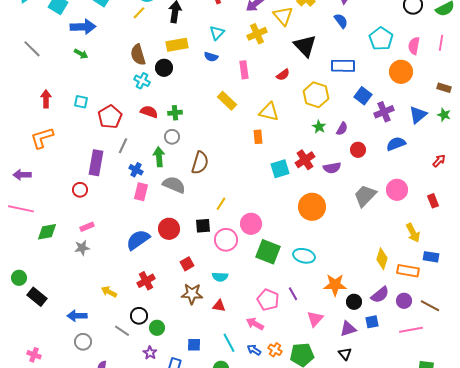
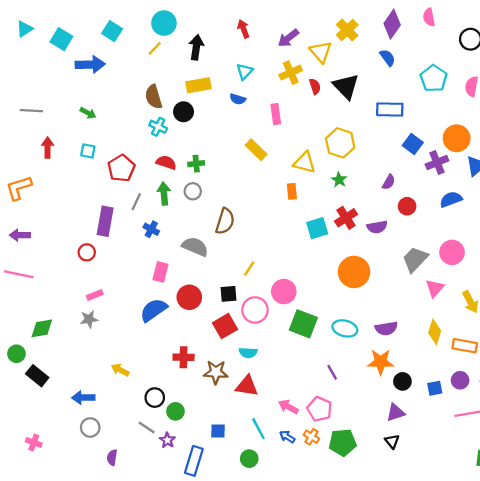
gray line: (32, 49) -> (31, 111), moved, turned -42
green arrow: (81, 54) -> (88, 113), moved
orange circle: (401, 72) -> (457, 138), moved
red semicircle: (283, 75) -> (315, 86), moved, turned -72
yellow hexagon: (316, 95) -> (340, 143), moved
green star: (319, 127) -> (339, 180), moved
orange L-shape: (42, 138) -> (19, 188), moved
green arrow: (159, 157) -> (164, 194), moved
pink rectangle: (141, 192) -> (160, 272), moved
green diamond: (47, 232) -> (42, 328), moved
red square: (187, 264) -> (225, 326), moved, size x1.5
red cross: (146, 281) -> (184, 357), moved, turned 30
purple semicircle: (380, 295) -> (386, 328), moved, turned 30
pink pentagon: (268, 300) -> (319, 409), moved
red triangle: (219, 306) -> (247, 386), size x1.5
pink triangle: (315, 319) -> (435, 288), moved
blue square: (372, 322) -> (435, 388), moved
gray line: (122, 331) -> (147, 428), moved

